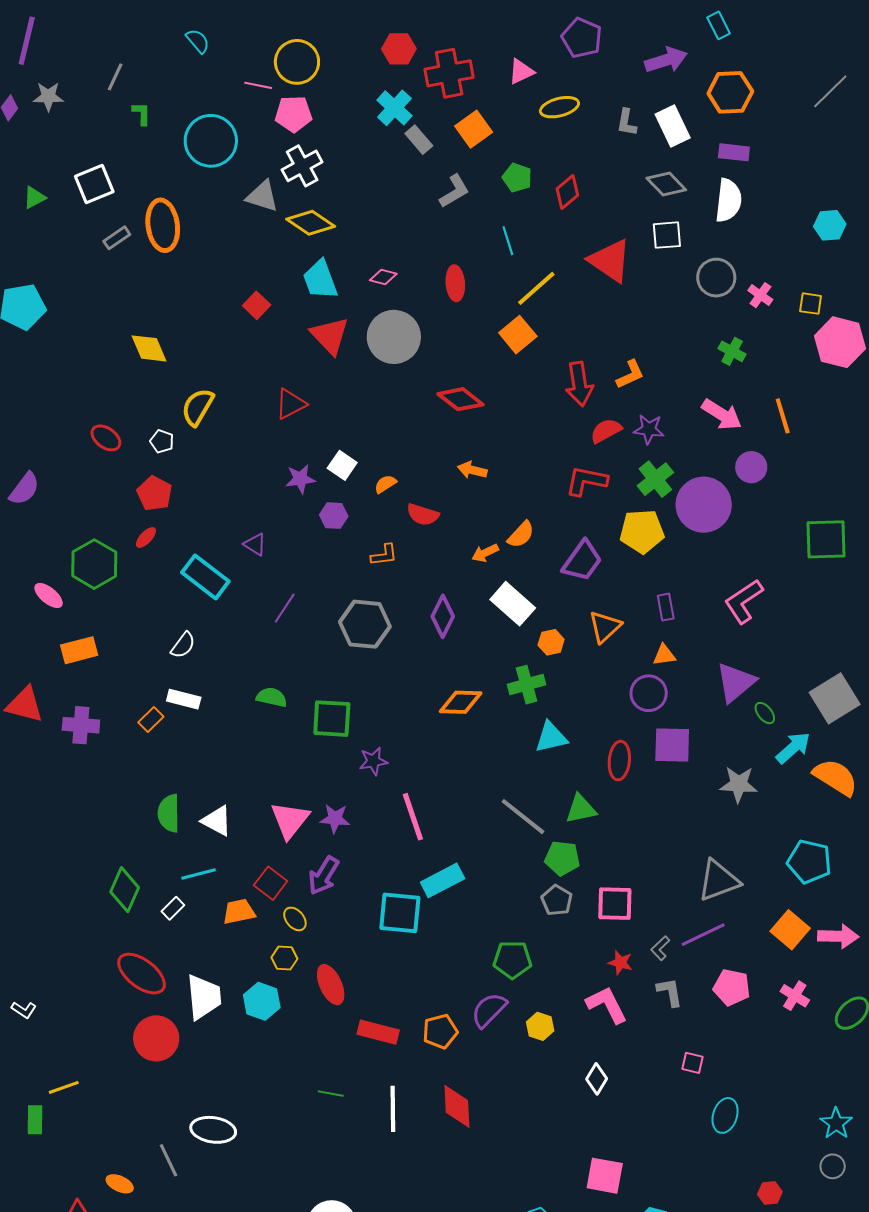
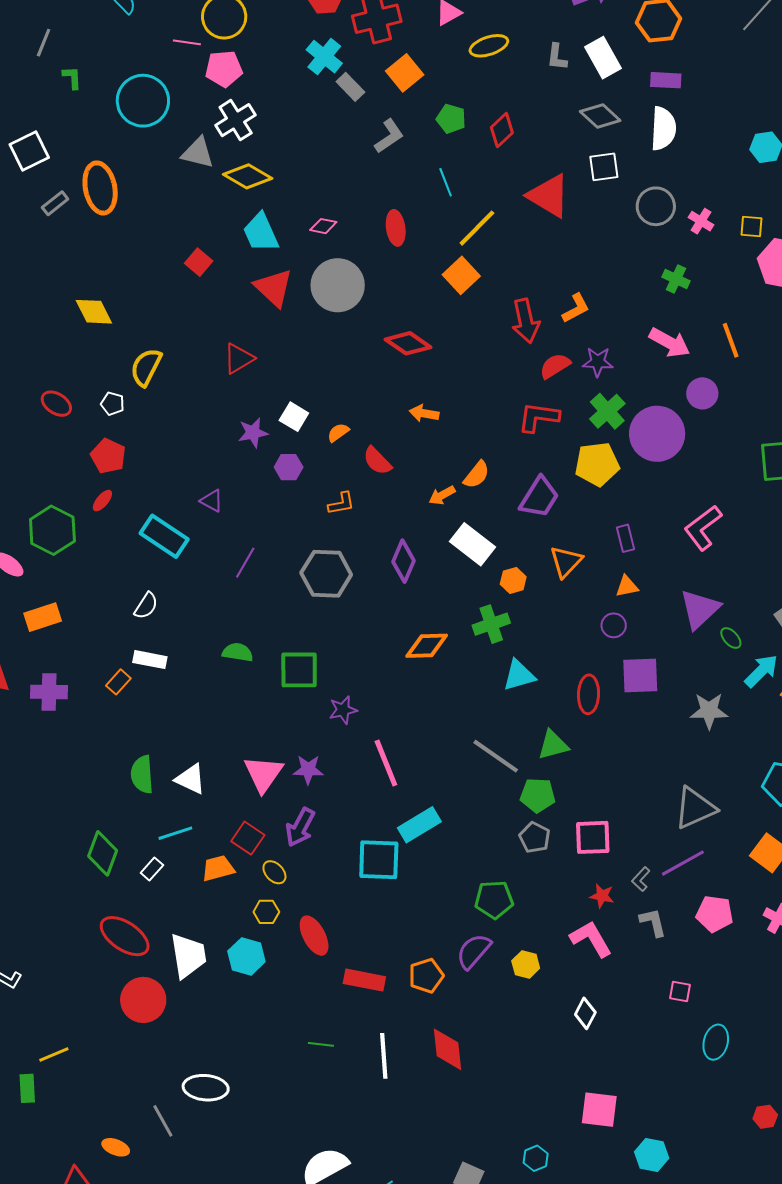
red semicircle: (423, 515) -> (377, 461), turned 32
purple circle: (649, 693) -> (614, 625), size x0.7

